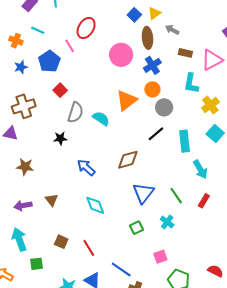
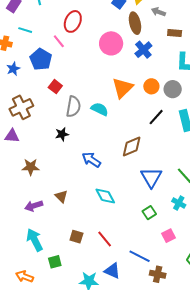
orange circle: (152, 89) -> (151, 86), moved
gray circle: (164, 107) -> (173, 89), moved
pink square: (160, 257) -> (169, 236), moved

